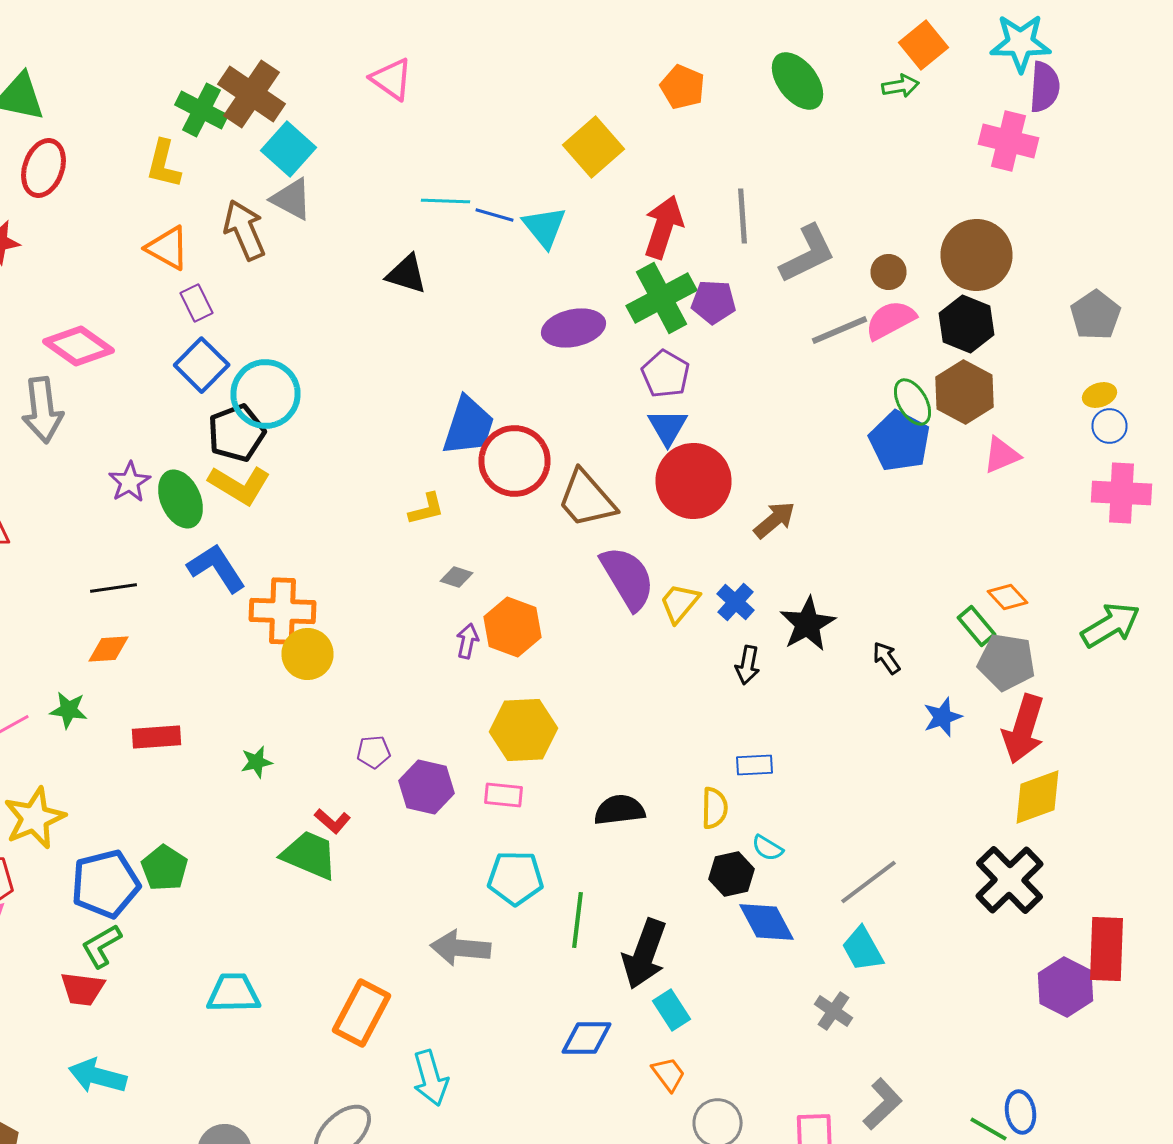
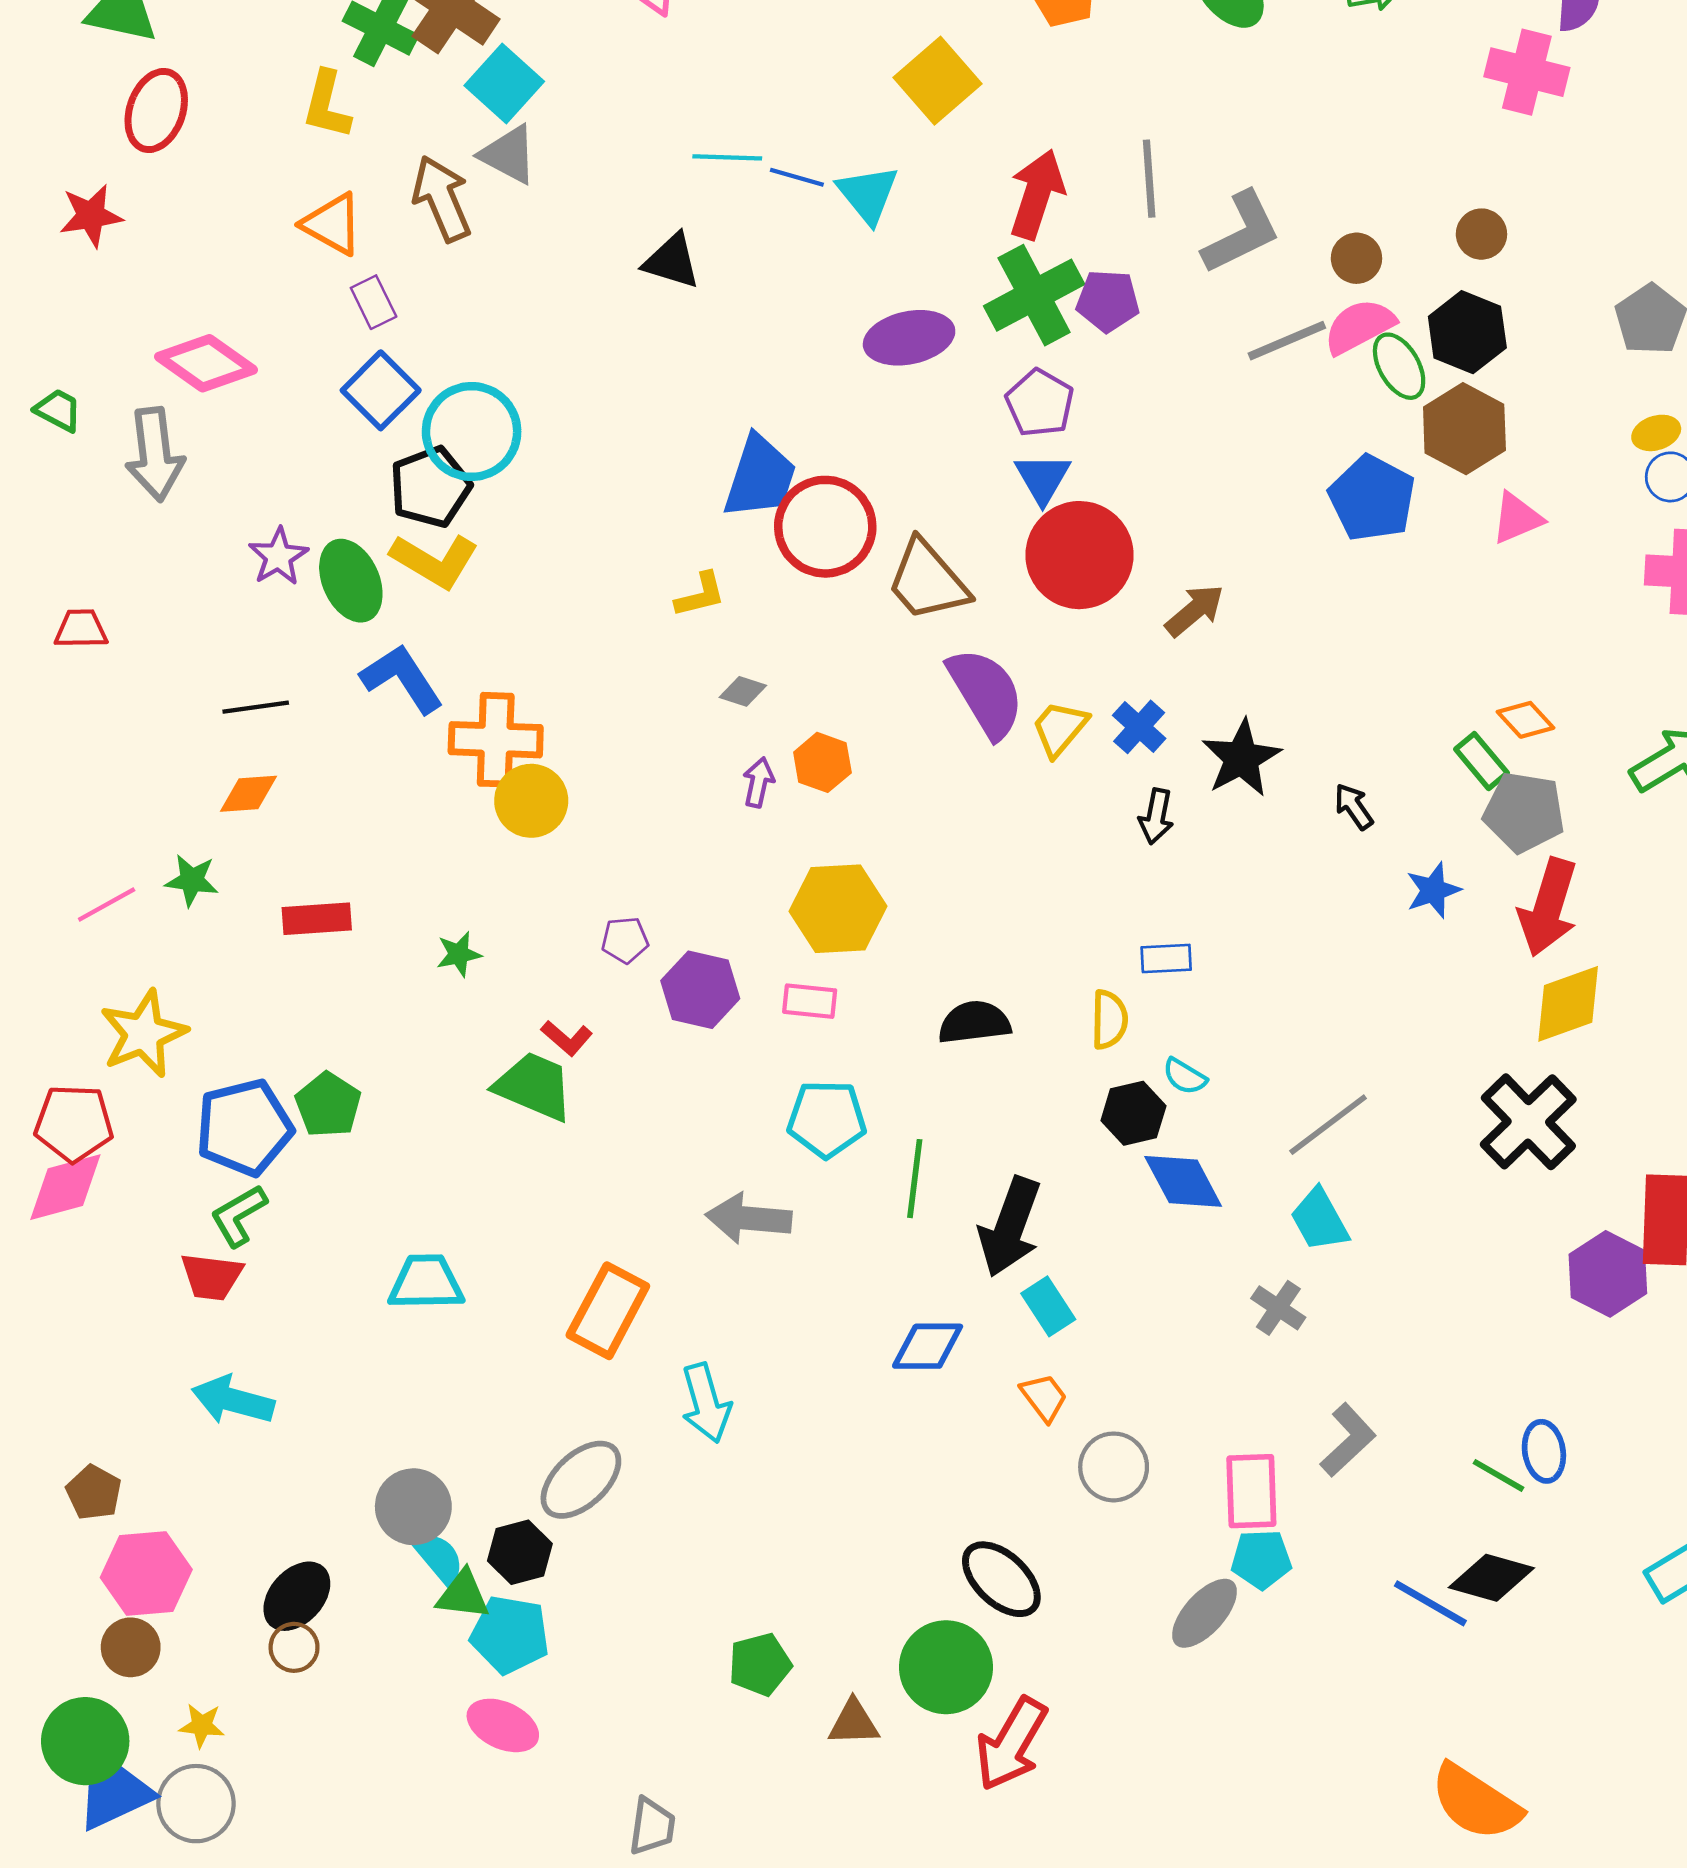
brown circle: (976, 255) -> (1481, 234), size x0.5
green ellipse: (912, 402) -> (1399, 366), moved
orange hexagon: (512, 627) -> (822, 762), size x0.7

